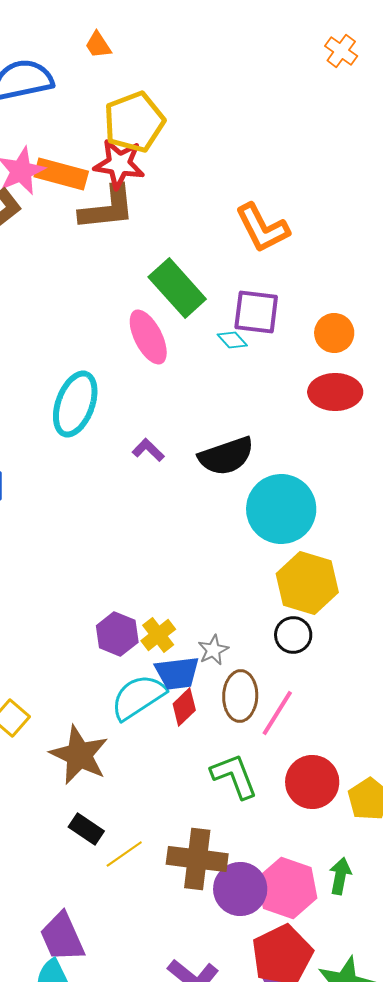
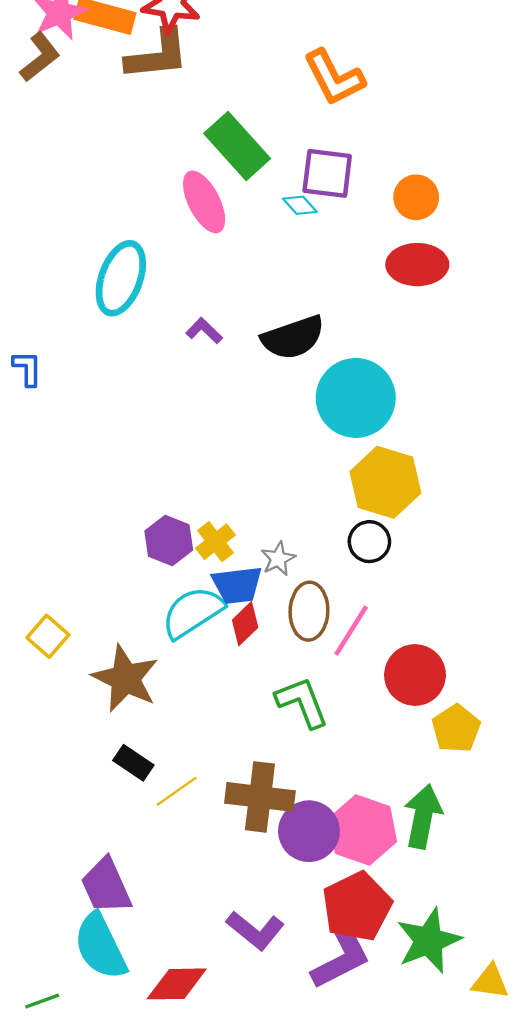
red circle: (312, 782) -> (415, 675), moved
green arrow: (340, 876) -> (423, 816), size x1.5

